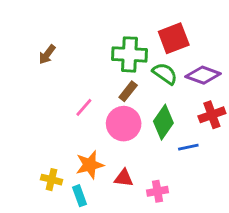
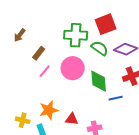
brown rectangle: (128, 91) -> (39, 53), moved
green diamond: (163, 122) -> (99, 81), turned -40
pink circle: (124, 124) -> (73, 68), moved

